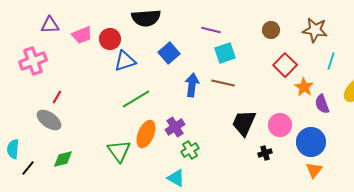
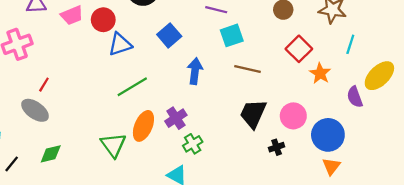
brown line: (223, 83) -> (247, 69), moved
purple semicircle: (322, 104) -> (355, 97), moved

